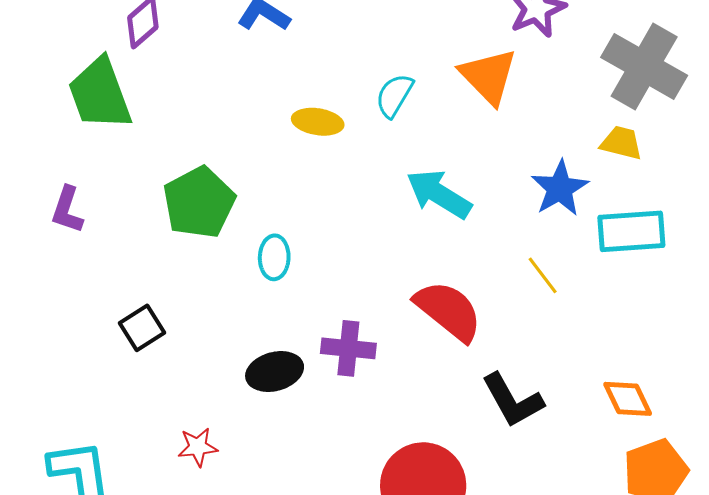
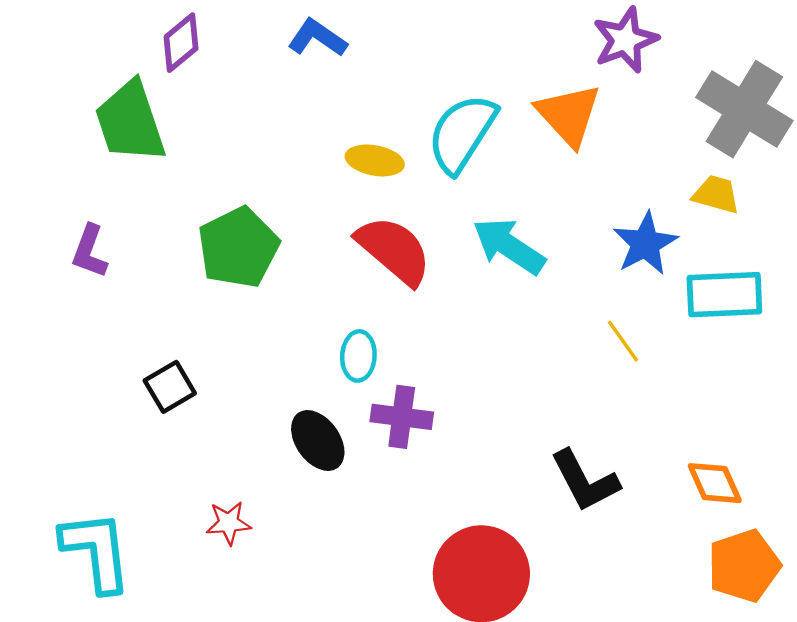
cyan semicircle: (394, 95) -> (462, 133), size x1.6
cyan ellipse: (274, 257) -> (358, 356), moved
red semicircle: (448, 311) -> (394, 250), moved
black ellipse: (275, 372) -> (318, 440), turned 68

